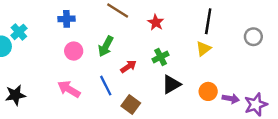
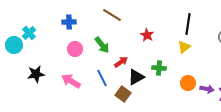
red star: (156, 22) -> (147, 35), moved
green arrow: (106, 46) -> (102, 45), turned -66
green cross: (161, 57) -> (159, 68), moved, turned 32
black triangle: (171, 84) -> (136, 77), moved
black star: (15, 95) -> (36, 74), moved

